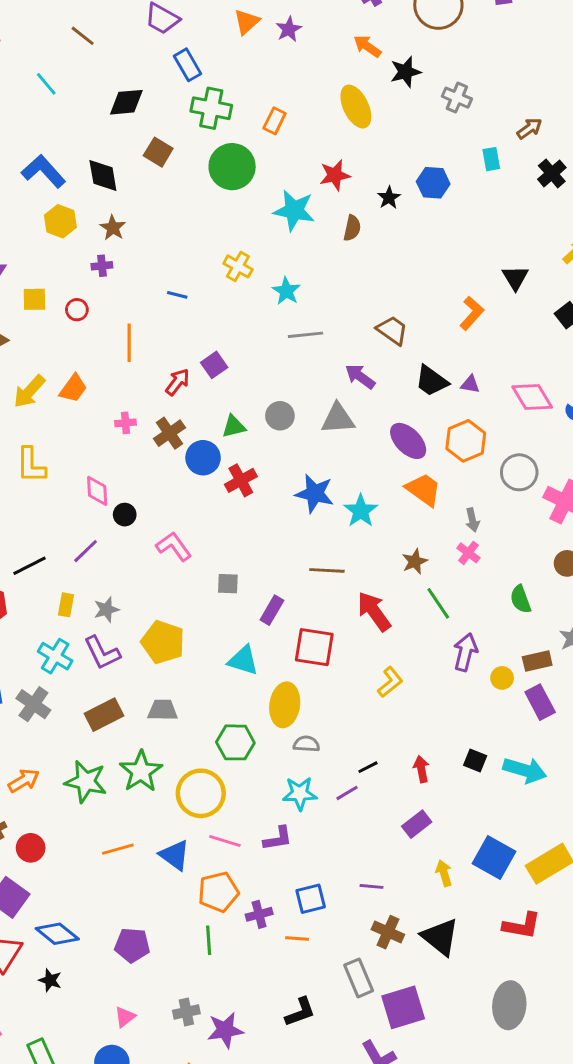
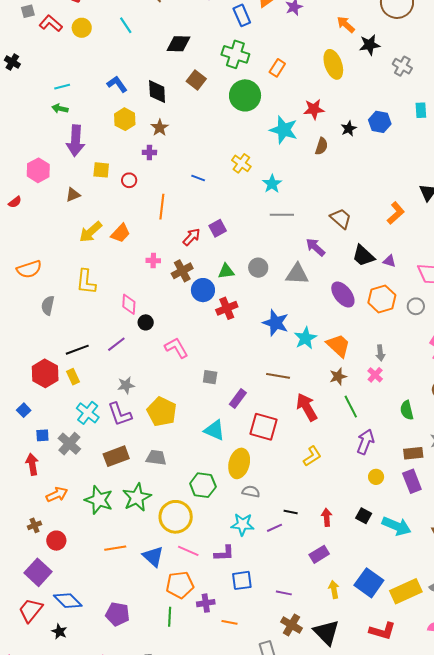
blue rectangle: (188, 65) -> (242, 15), moved
blue L-shape: (43, 171) -> (117, 84), size x0.7
gray circle: (519, 472) -> (416, 306), moved, size x0.7
orange trapezoid: (423, 490) -> (338, 345), moved
yellow rectangle: (66, 605) -> (73, 377), moved, turned -42
yellow circle: (502, 678) -> (376, 477), moved
black line: (368, 767) -> (291, 512), turned 32
blue square: (311, 899) -> (242, 580), moved

